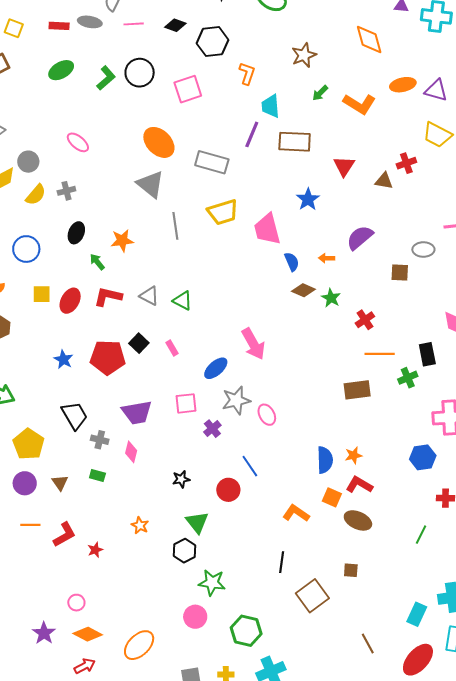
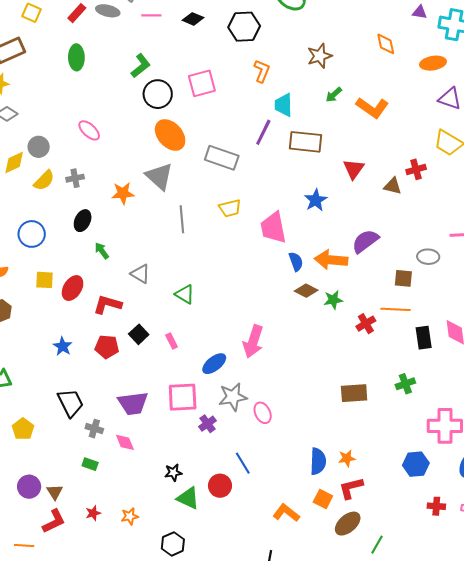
red rectangle: (59, 26) -> (77, 13), turned -54
orange diamond: (369, 39) -> (386, 44), size x0.7
black hexagon: (212, 42) -> (244, 27), moved
green ellipse: (61, 70) -> (76, 57), turned -65
black circle: (140, 73) -> (158, 94), moved
green L-shape: (106, 78) -> (141, 66), moved
orange ellipse: (403, 85) -> (433, 63), moved
yellow trapezoid: (223, 212) -> (230, 208), size x0.7
orange star: (122, 241) -> (123, 193), moved
orange arrow: (327, 258) -> (331, 260), size x2.0
gray triangle: (149, 296) -> (140, 274), moved
red L-shape: (108, 297) -> (107, 304), moved
green star: (331, 298) -> (333, 300), turned 30
pink arrow: (253, 344) -> (253, 341), turned 44
orange line: (380, 354) -> (396, 309), moved
black rectangle: (427, 354) -> (424, 338), moved
red pentagon: (108, 357) -> (107, 347), size x0.7
pink square: (186, 403) -> (183, 397), size x1.4
yellow pentagon: (28, 444) -> (23, 429), size x0.7
pink diamond: (131, 452) -> (125, 442), turned -40
purple circle: (25, 483) -> (29, 487), moved
brown triangle: (60, 483) -> (55, 492), moved
red L-shape: (359, 485) -> (351, 488), turned -48
brown ellipse: (358, 520) -> (348, 524), turned -68
green triangle: (197, 522) -> (188, 498), moved, turned -30
orange line: (30, 525) -> (24, 545), moved
orange star: (140, 525) -> (130, 516), turned 30
green line: (421, 535) -> (377, 545), moved
red star: (95, 550) -> (93, 513), moved

